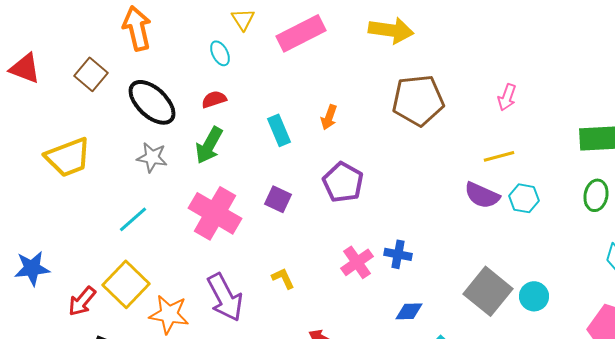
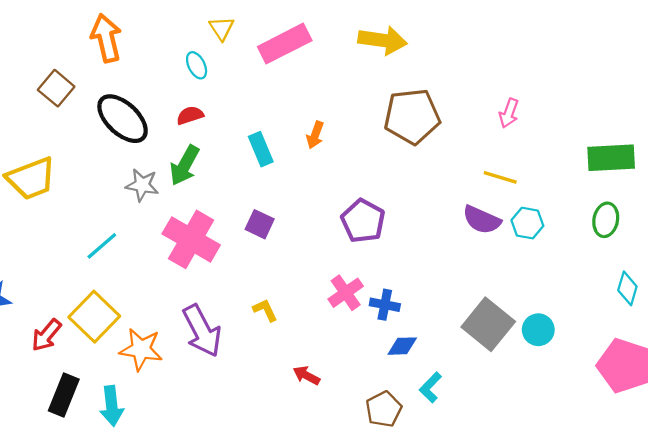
yellow line: (499, 156) -> (500, 177), turned 32
gray star: (152, 157) -> (142, 185), moved
purple pentagon: (343, 182) -> (363, 221), moved
blue cross: (398, 254) -> (385, 305), moved

